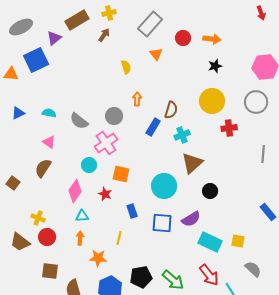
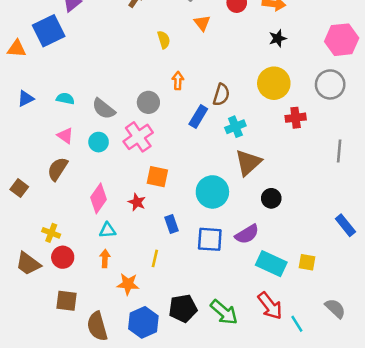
cyan circle: (89, 165) -> (99, 142), moved
gray semicircle: (253, 269) -> (335, 308), moved

